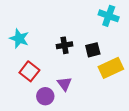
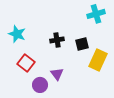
cyan cross: (109, 16) -> (96, 14), turned -36
yellow rectangle: (111, 68) -> (98, 60), turned -40

